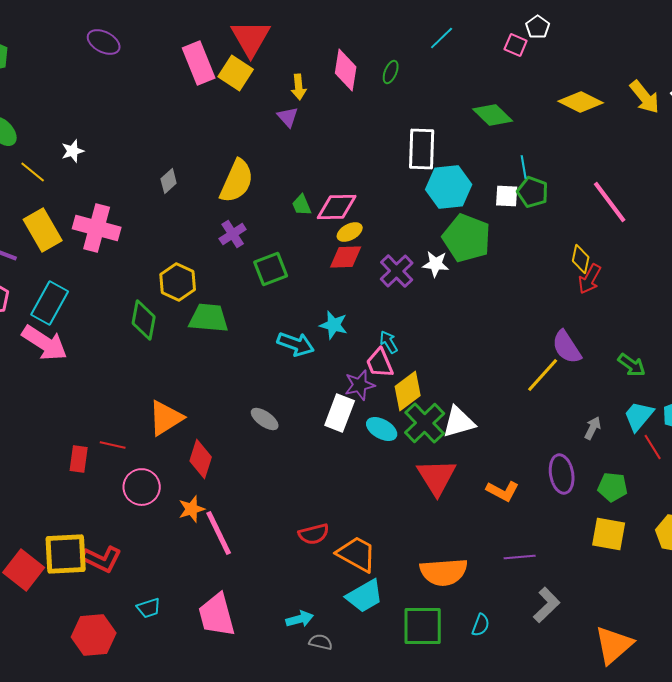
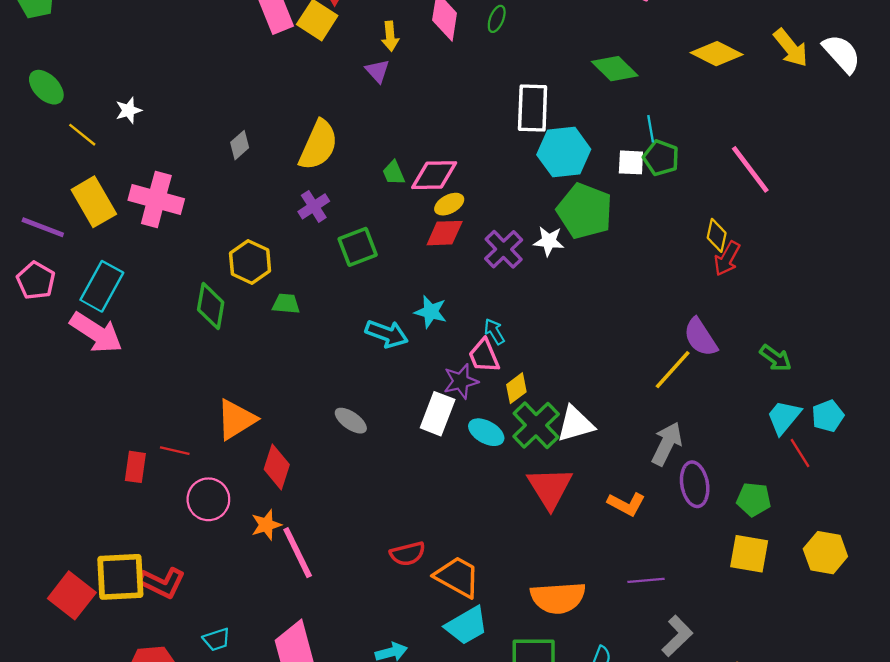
green trapezoid: (209, 318) -> (286, 304), size x0.6
yellow diamond: (408, 391) -> (516, 388), size x0.7
gray arrow: (593, 428) -> (667, 444), moved, size x1.6

